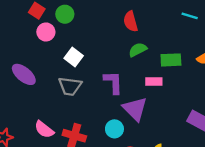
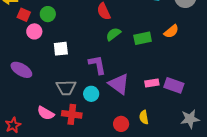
white square: (74, 57) -> (61, 49), turned -35
pink rectangle: (154, 82) -> (152, 83), moved
gray trapezoid: (70, 86) -> (66, 88), moved
cyan circle: (114, 129) -> (91, 94), moved

